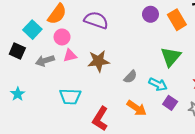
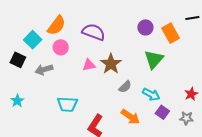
pink triangle: (70, 56) -> (89, 65), moved
green triangle: (171, 57) -> (154, 59), moved
brown star: (98, 61) -> (111, 64), moved, turned -30

